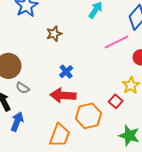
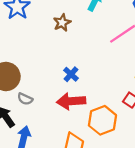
brown star: (54, 34) -> (62, 23), moved

